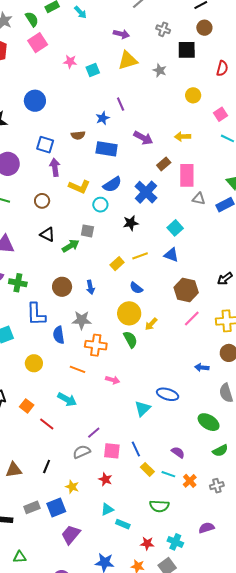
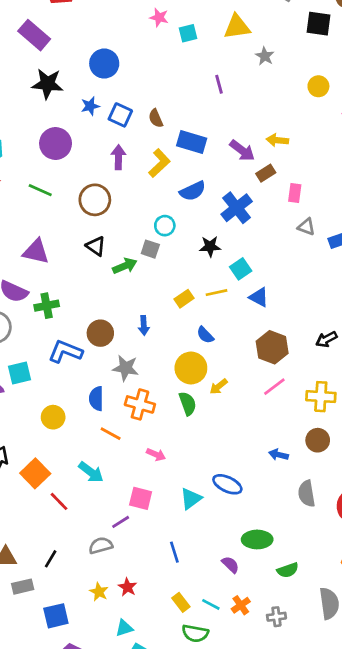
gray star: (160, 70) -> (265, 56), moved
blue star: (103, 118) -> (90, 106), moved
brown semicircle: (78, 135) -> (156, 118), turned 64
yellow arrow: (183, 137) -> (277, 140), moved
purple arrow: (143, 138) -> (242, 150), moved
blue square: (45, 145) -> (120, 115), moved
pink rectangle: (187, 175) -> (295, 193), size x0.6
yellow L-shape: (79, 187) -> (159, 163), moved, turned -75
brown circle: (42, 201) -> (95, 200), size x1.5
cyan circle: (100, 205) -> (165, 226), moved
cyan square: (175, 228) -> (241, 269), moved
green cross: (18, 283) -> (47, 306), turned -30
brown circle: (62, 287) -> (100, 333), moved
blue L-shape: (36, 314) -> (65, 352), turned 105
blue semicircle: (59, 335) -> (96, 399), moved
orange square: (27, 406) -> (35, 473), size x1.5
green ellipse: (209, 422) -> (257, 539), moved, turned -40
pink square: (112, 451) -> (141, 498), moved
yellow rectangle: (147, 469) -> (181, 602), moved
cyan line: (168, 474) -> (211, 604), moved
yellow star: (72, 487) -> (99, 592), moved
gray rectangle: (32, 507) -> (23, 587), moved

